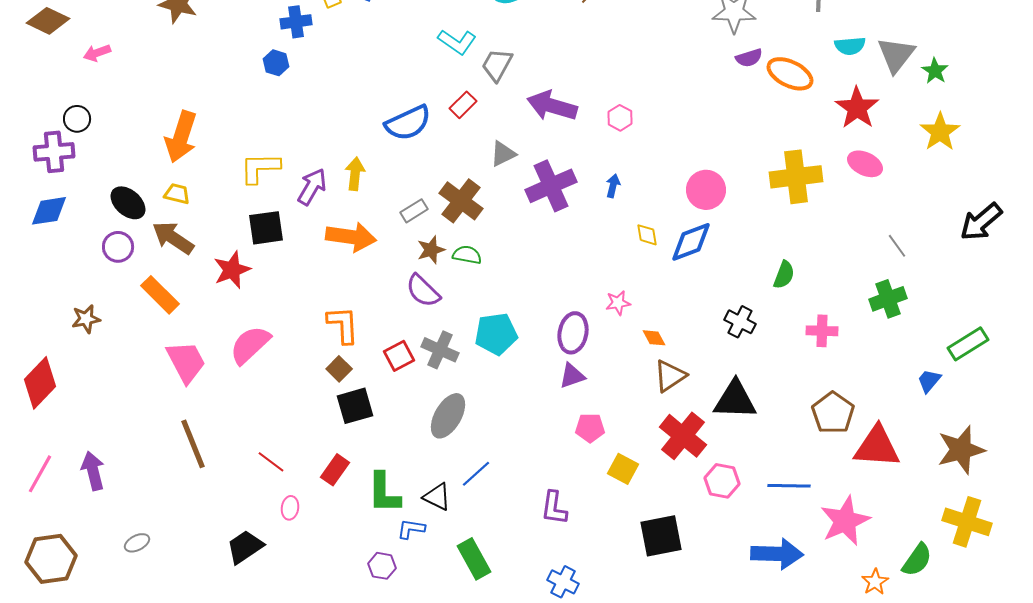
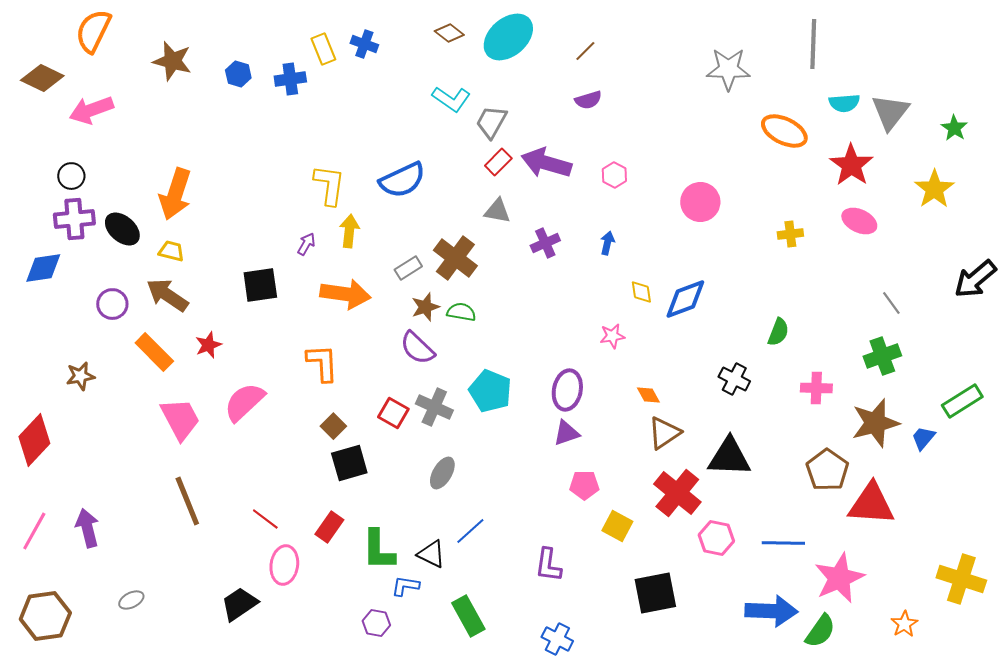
pink arrow: (97, 53) -> (91, 110), size x1.6
purple semicircle: (749, 58) -> (588, 100), moved
blue hexagon: (276, 63) -> (238, 74), moved
green star: (935, 71) -> (954, 128), moved
red rectangle: (463, 105) -> (498, 162), moved
purple cross: (54, 152) -> (74, 219), moved
gray triangle: (503, 154) -> (497, 211), turned 36
yellow L-shape: (260, 168) -> (329, 185), moved, turned 99
yellow cross: (796, 177) -> (790, 234), size x0.5
purple cross: (551, 186) -> (545, 243), size x0.6
purple arrow: (312, 187) -> (306, 244), size x0.6
pink circle: (706, 190) -> (700, 202), moved
black ellipse: (128, 203) -> (122, 229), moved
red star: (232, 270) -> (208, 345), moved, size x0.7
pink star: (618, 303) -> (612, 336), moved
orange L-shape: (343, 325) -> (322, 363), moved
cyan pentagon: (496, 334) -> (490, 391), turned 30
red square: (399, 356) -> (393, 413), turned -32
gray ellipse: (448, 416) -> (442, 473), size x0.7
brown star: (961, 450) -> (875, 423), moved
pink ellipse: (290, 508) -> (284, 565), size x1.6
green semicircle: (917, 560) -> (820, 631), moved
orange star: (875, 582) -> (904, 624), moved

